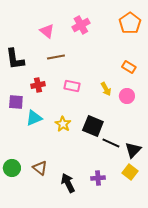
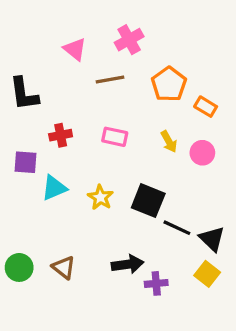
orange pentagon: (130, 23) -> (169, 84), moved
brown line: (56, 57) -> (110, 79), moved
black triangle: (133, 150) -> (212, 239), turned -30
black arrow: (68, 183) -> (127, 264), moved, turned 108

